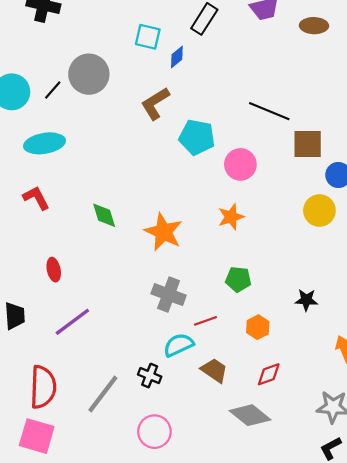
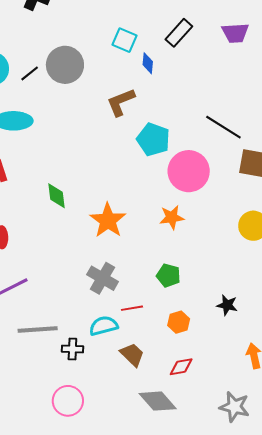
blue diamond: (177, 57) -> (148, 63), turned -55
pink circle: (240, 164) -> (189, 171), size x1.4
black cross: (150, 376) -> (72, 349), turned -30
gray line: (103, 394) -> (38, 329), moved, turned 39

